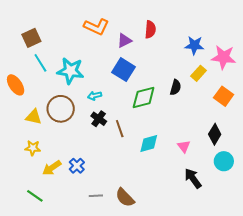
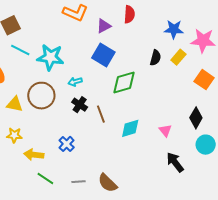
cyan line: (40, 63) -> (20, 50), turned -30
black semicircle: (176, 87) -> (155, 58), moved
blue cross: (77, 166) -> (67, 144), moved
yellow arrow: (52, 168) -> (34, 155), turned 42
green line: (35, 196) -> (45, 178), moved

